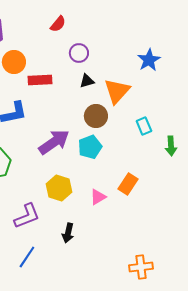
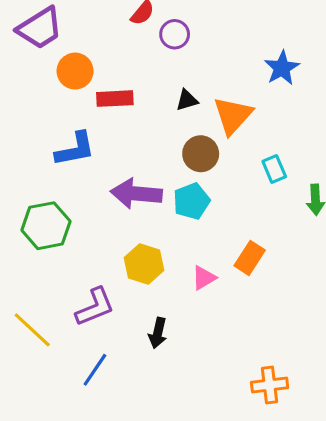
purple circle: (79, 53) -> (175, 34), moved
purple arrow: (54, 142) -> (136, 194), turned -140

